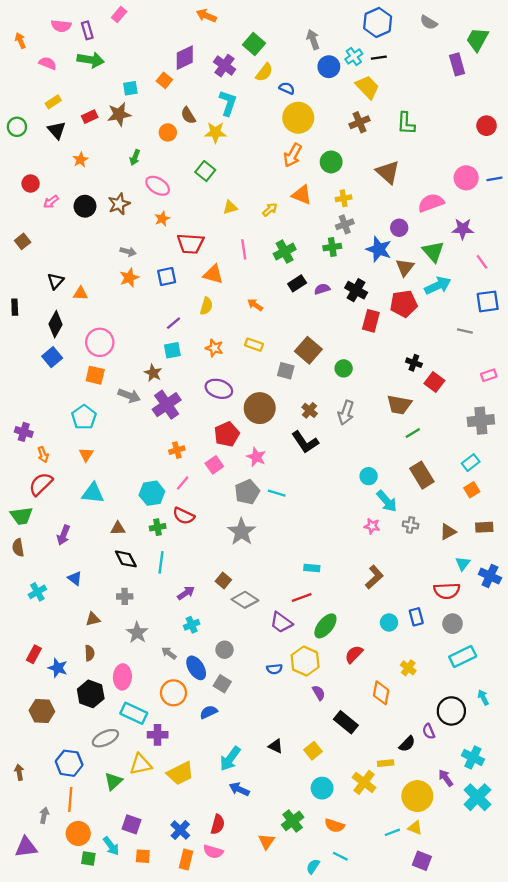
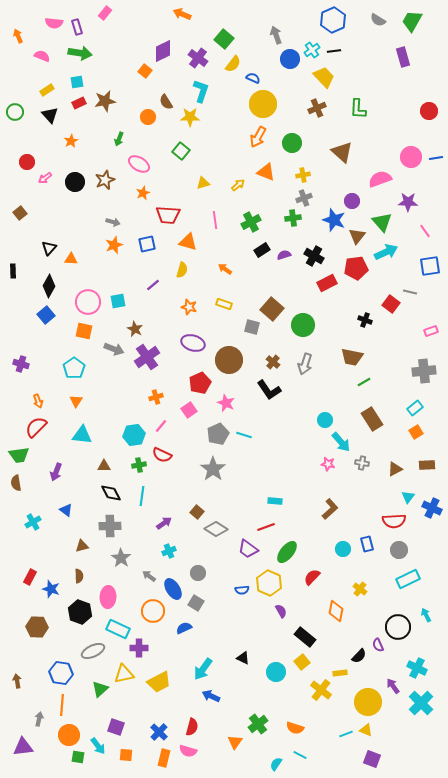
green trapezoid: (477, 39) -> (412, 21), moved
cyan square: (130, 88) -> (77, 82), moved
red rectangle: (371, 321) -> (327, 283), turned 48
cyan square: (172, 350) -> (118, 301), moved
green circle: (344, 368) -> (303, 325), size x1.5
red square: (434, 382) -> (391, 304), moved
purple cross: (24, 432) -> (21, 364), moved
gray cross: (125, 596) -> (110, 526), size x1.5
yellow square: (313, 751) -> (302, 662), moved
cyan circle: (322, 788) -> (276, 672), moved

